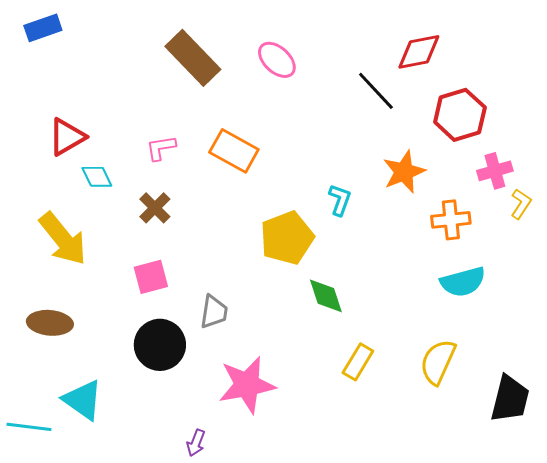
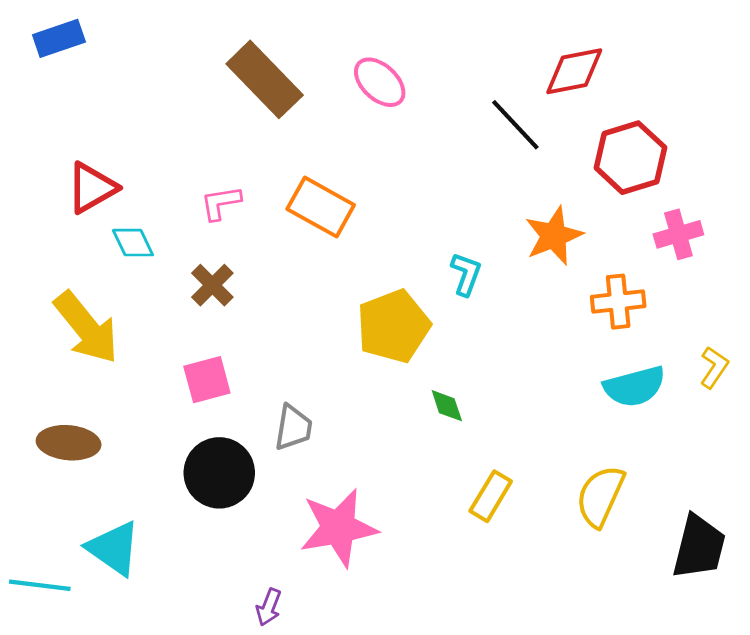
yellow L-shape: (521, 204) -> (714, 367), moved
green diamond: (326, 296) -> (447, 406), size x0.7

